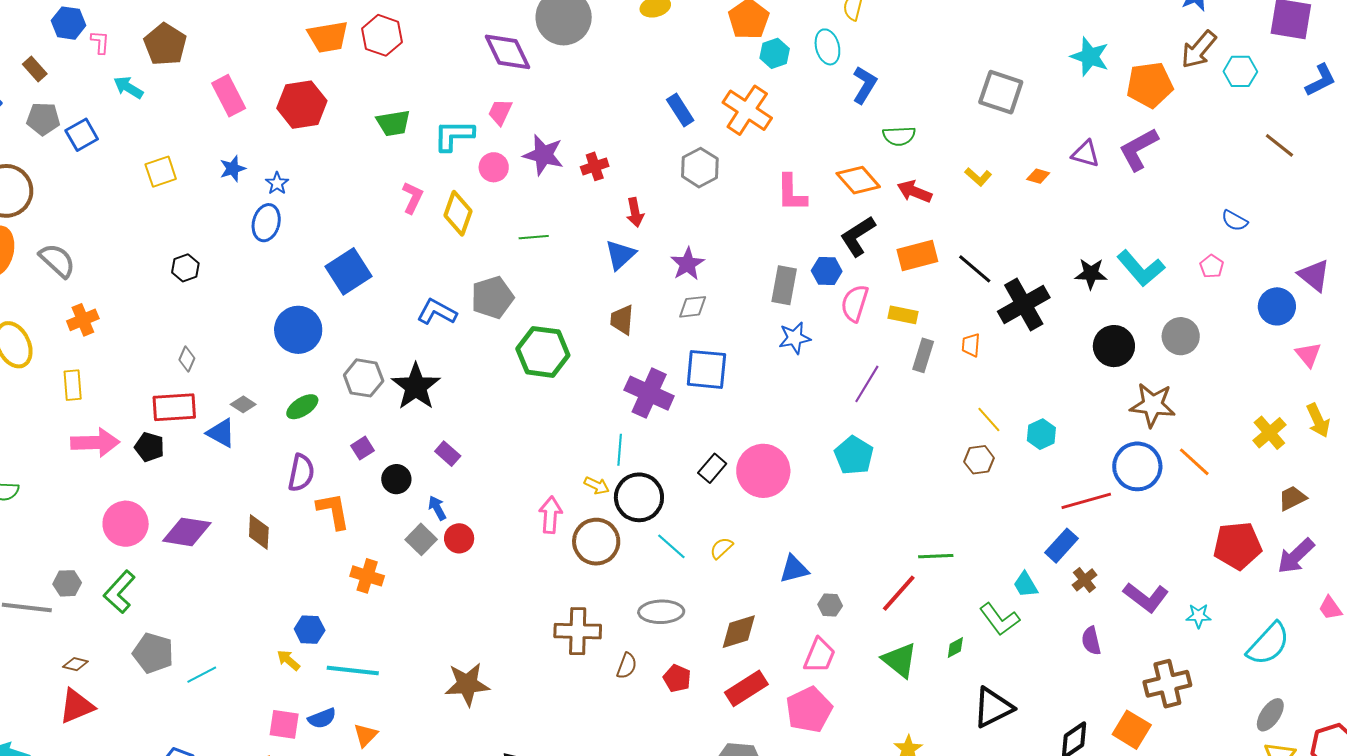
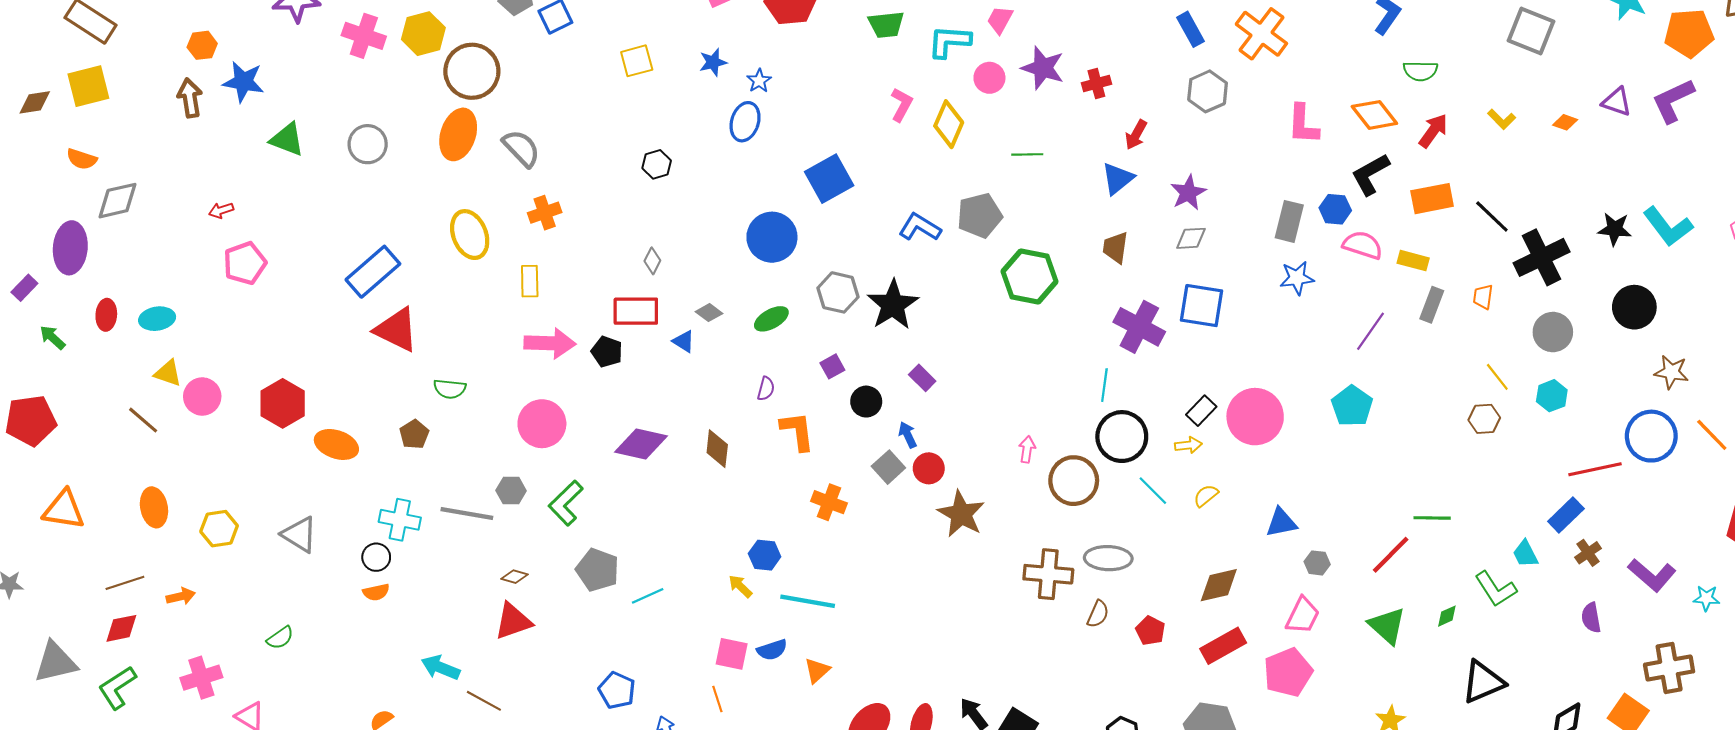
red arrow: (915, 192) -> (1433, 131), turned 100
red arrow: (635, 212) -> (1136, 135), turned 36
pink semicircle: (855, 303) -> (1363, 245), turned 87
gray circle: (1181, 336) -> (1553, 332), moved
brown star: (1153, 405) -> (1671, 372), size x0.7
blue triangle: (221, 433) -> (684, 341), size x0.7
purple semicircle: (301, 473) -> (766, 389), size x0.6
yellow arrow: (597, 486) -> (1188, 445), moved, turned -35
pink arrow: (550, 515) -> (1027, 449), size x0.7
pink circle: (126, 524) -> (542, 424), moved
gray ellipse: (661, 612) -> (1108, 558), moved
brown star: (467, 684) -> (961, 514), moved, turned 30

